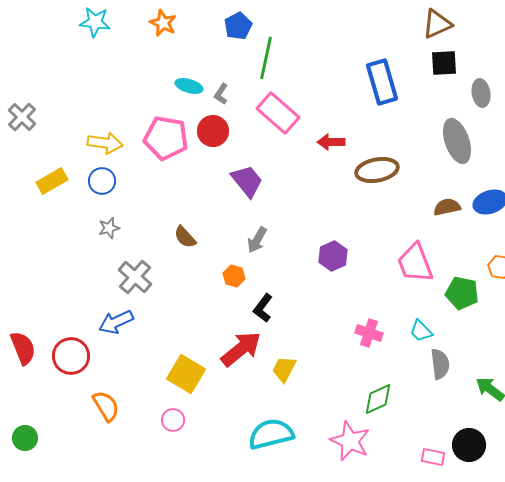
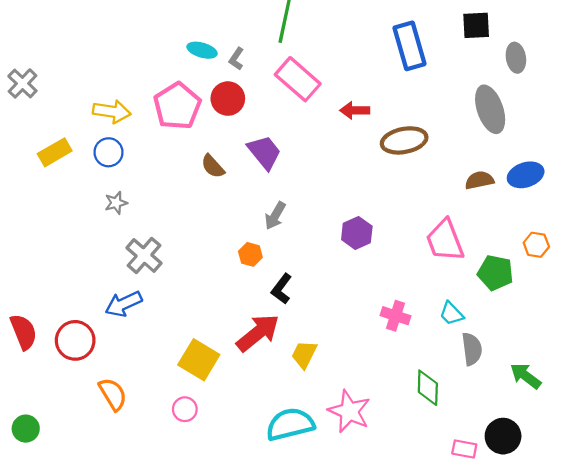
pink pentagon: (166, 138) -> (177, 106), turned 30
brown semicircle: (185, 237) -> (213, 166), moved
green diamond: (378, 399) -> (428, 388), moved, turned -64
pink star: (350, 441) -> (349, 411), moved

